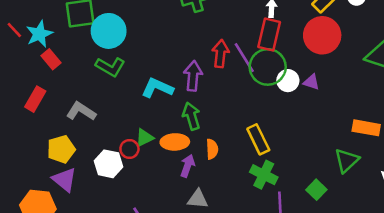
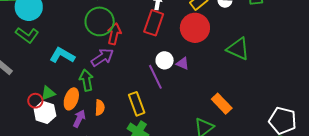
purple line: (244, 58) -> (155, 77), moved
green circle: (268, 67) -> (100, 21), moved
purple arrow: (193, 76) -> (102, 57), moved, turned 45
orange rectangle: (366, 128) -> (222, 104), turned 30
orange ellipse: (175, 142) -> (71, 99), turned -75
white hexagon: (109, 164) -> (45, 112), moved

